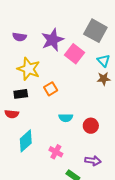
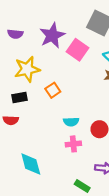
yellow star: (29, 69) -> (27, 69), turned -30
cyan diamond: (26, 141) -> (31, 164), moved, turned -60
pink cross: (56, 152) -> (73, 144), moved, turned -32

